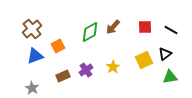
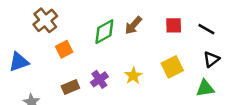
brown cross: (32, 29) -> (45, 20), moved
black triangle: (165, 54) -> (211, 59), moved
blue triangle: (35, 56) -> (19, 62), moved

